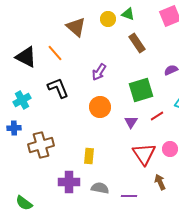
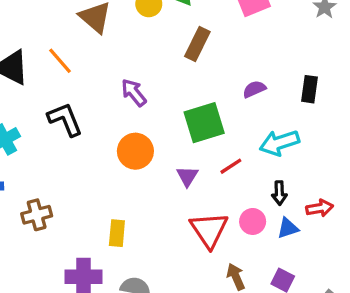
brown rectangle: (137, 43) -> (197, 44), turned 60
purple arrow: (99, 72) -> (134, 93), turned 108
brown cross: (41, 145) -> (37, 215), size x0.7

